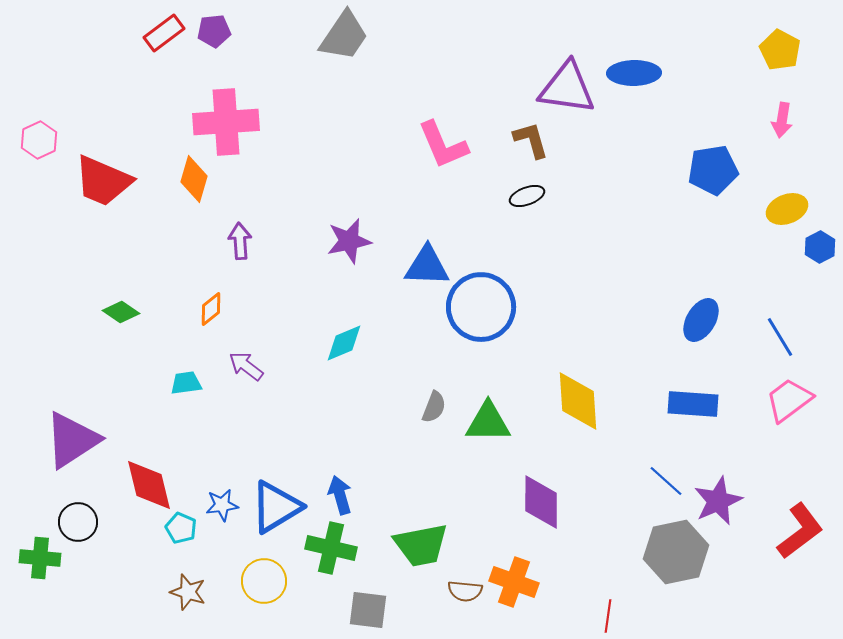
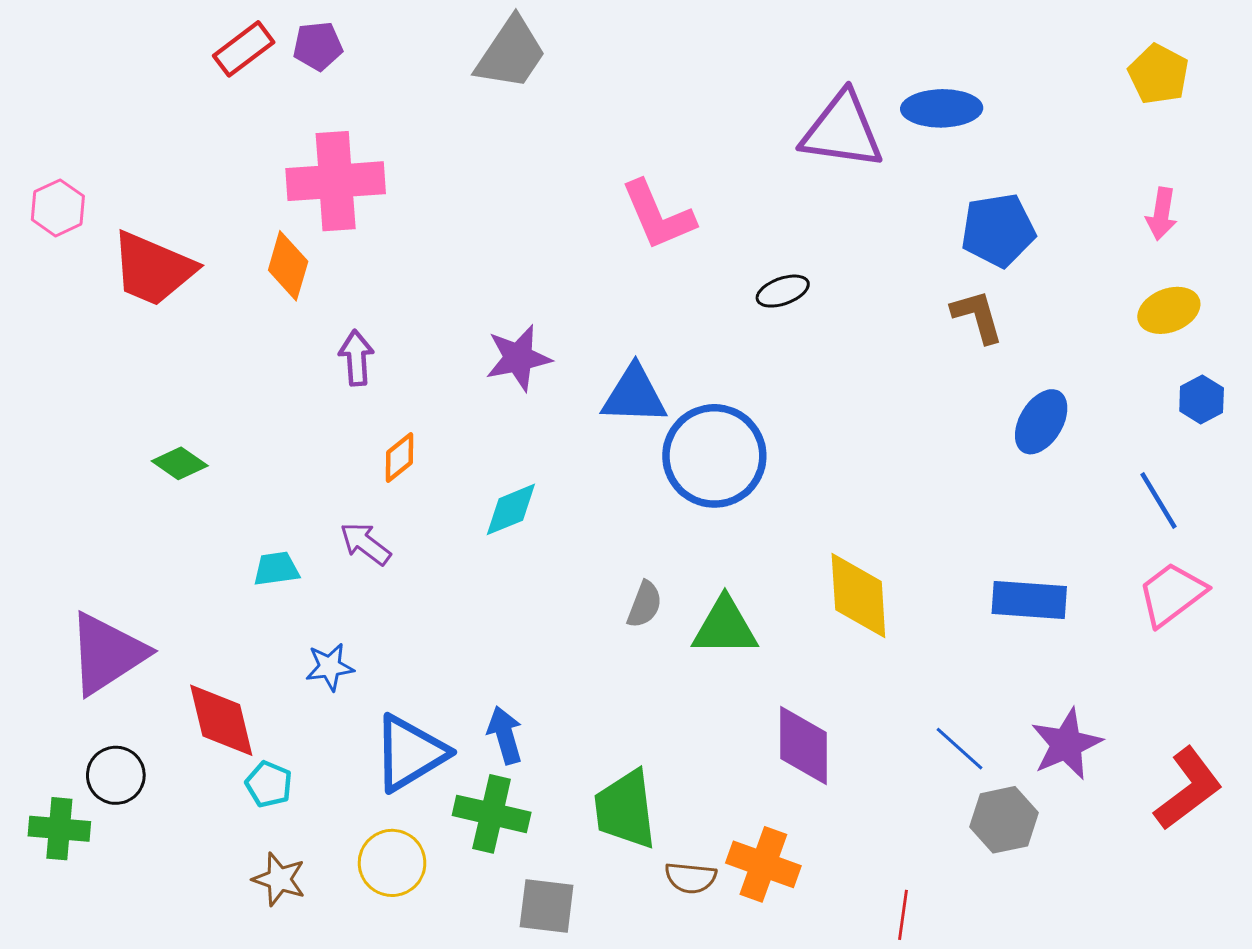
pink arrow: (782, 120) -> (1161, 214), moved
brown L-shape: (531, 140) -> (977, 316), moved
blue pentagon: (713, 170) -> (998, 230), moved
blue hexagon: (820, 247) -> (1202, 399), moved
orange diamond: (211, 309) -> (399, 457), moved
blue ellipse: (701, 320) -> (1041, 422), moved
blue line: (666, 481) -> (959, 749), moved
blue star: (222, 505) -> (330, 667), moved
green trapezoid: (421, 545) -> (625, 809), turned 94
gray hexagon: (676, 552) -> (1004, 820), size x0.7

